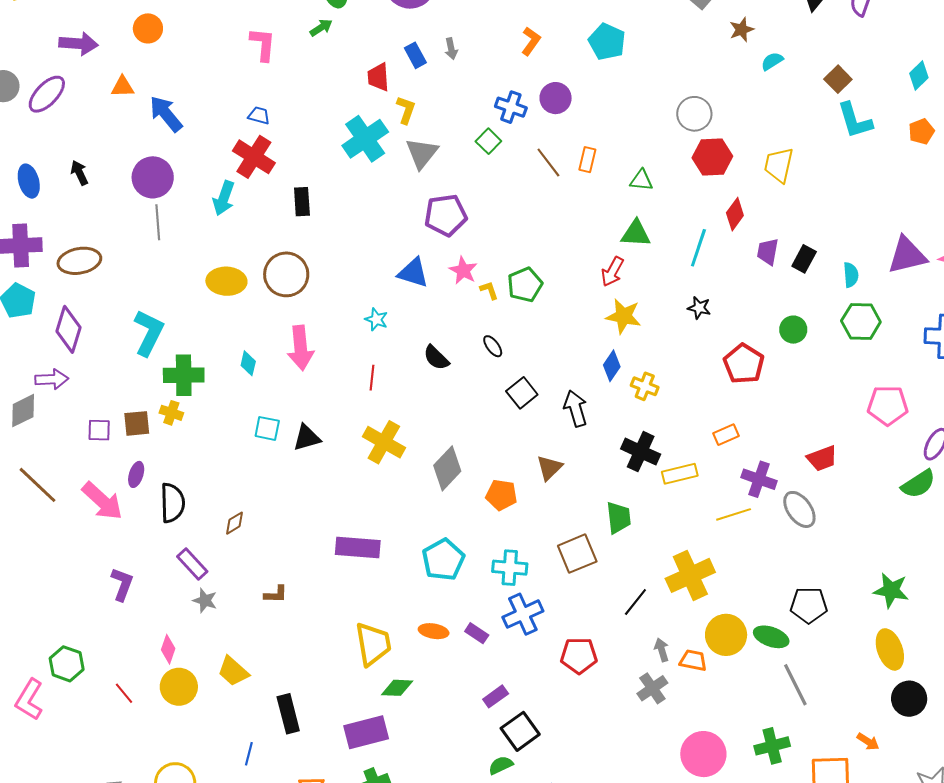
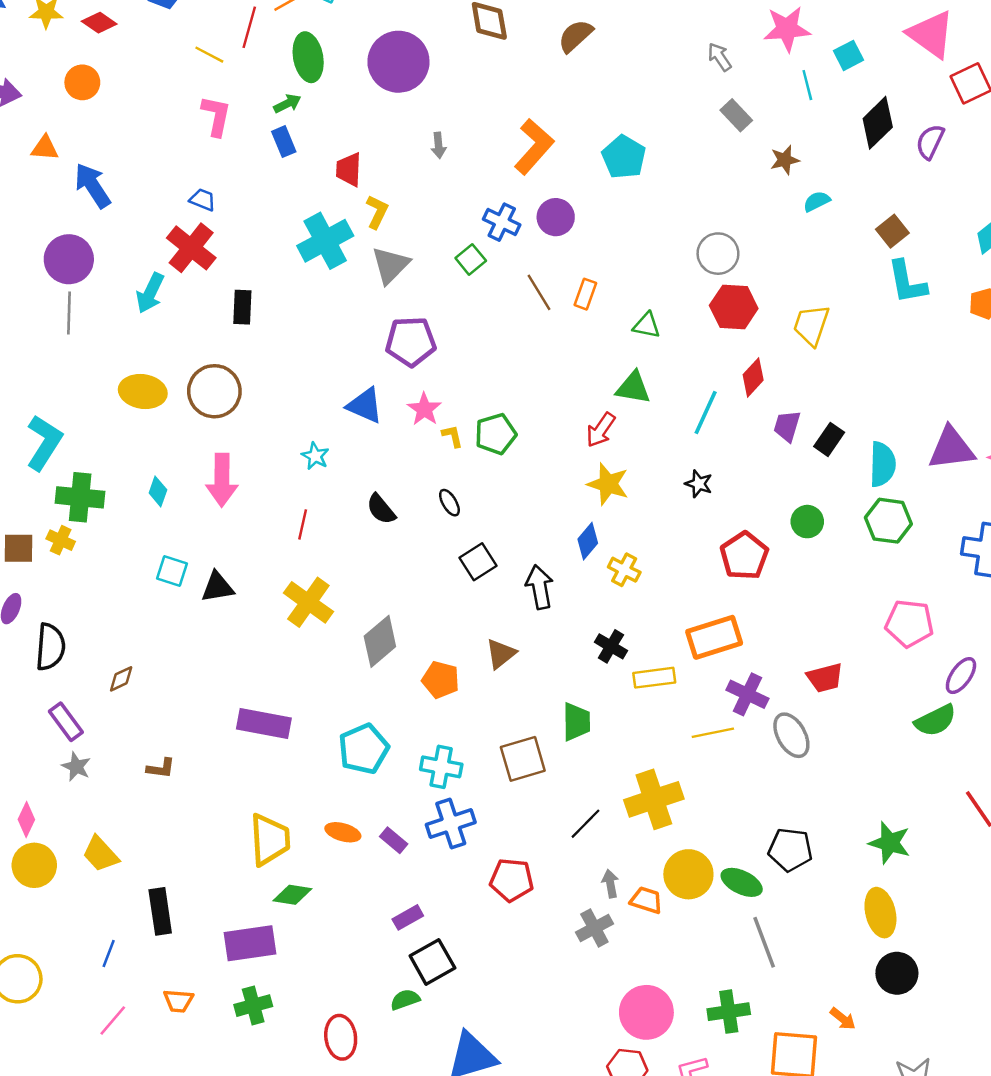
orange L-shape: (531, 41) -> (534, 147), size x1.6
blue rectangle: (415, 55) -> (284, 142), moved
cyan semicircle: (851, 275) -> (882, 464), size x1.5
orange rectangle: (726, 435) -> (714, 637), size x1.8
black cross: (641, 452) -> (611, 646), size x0.7

